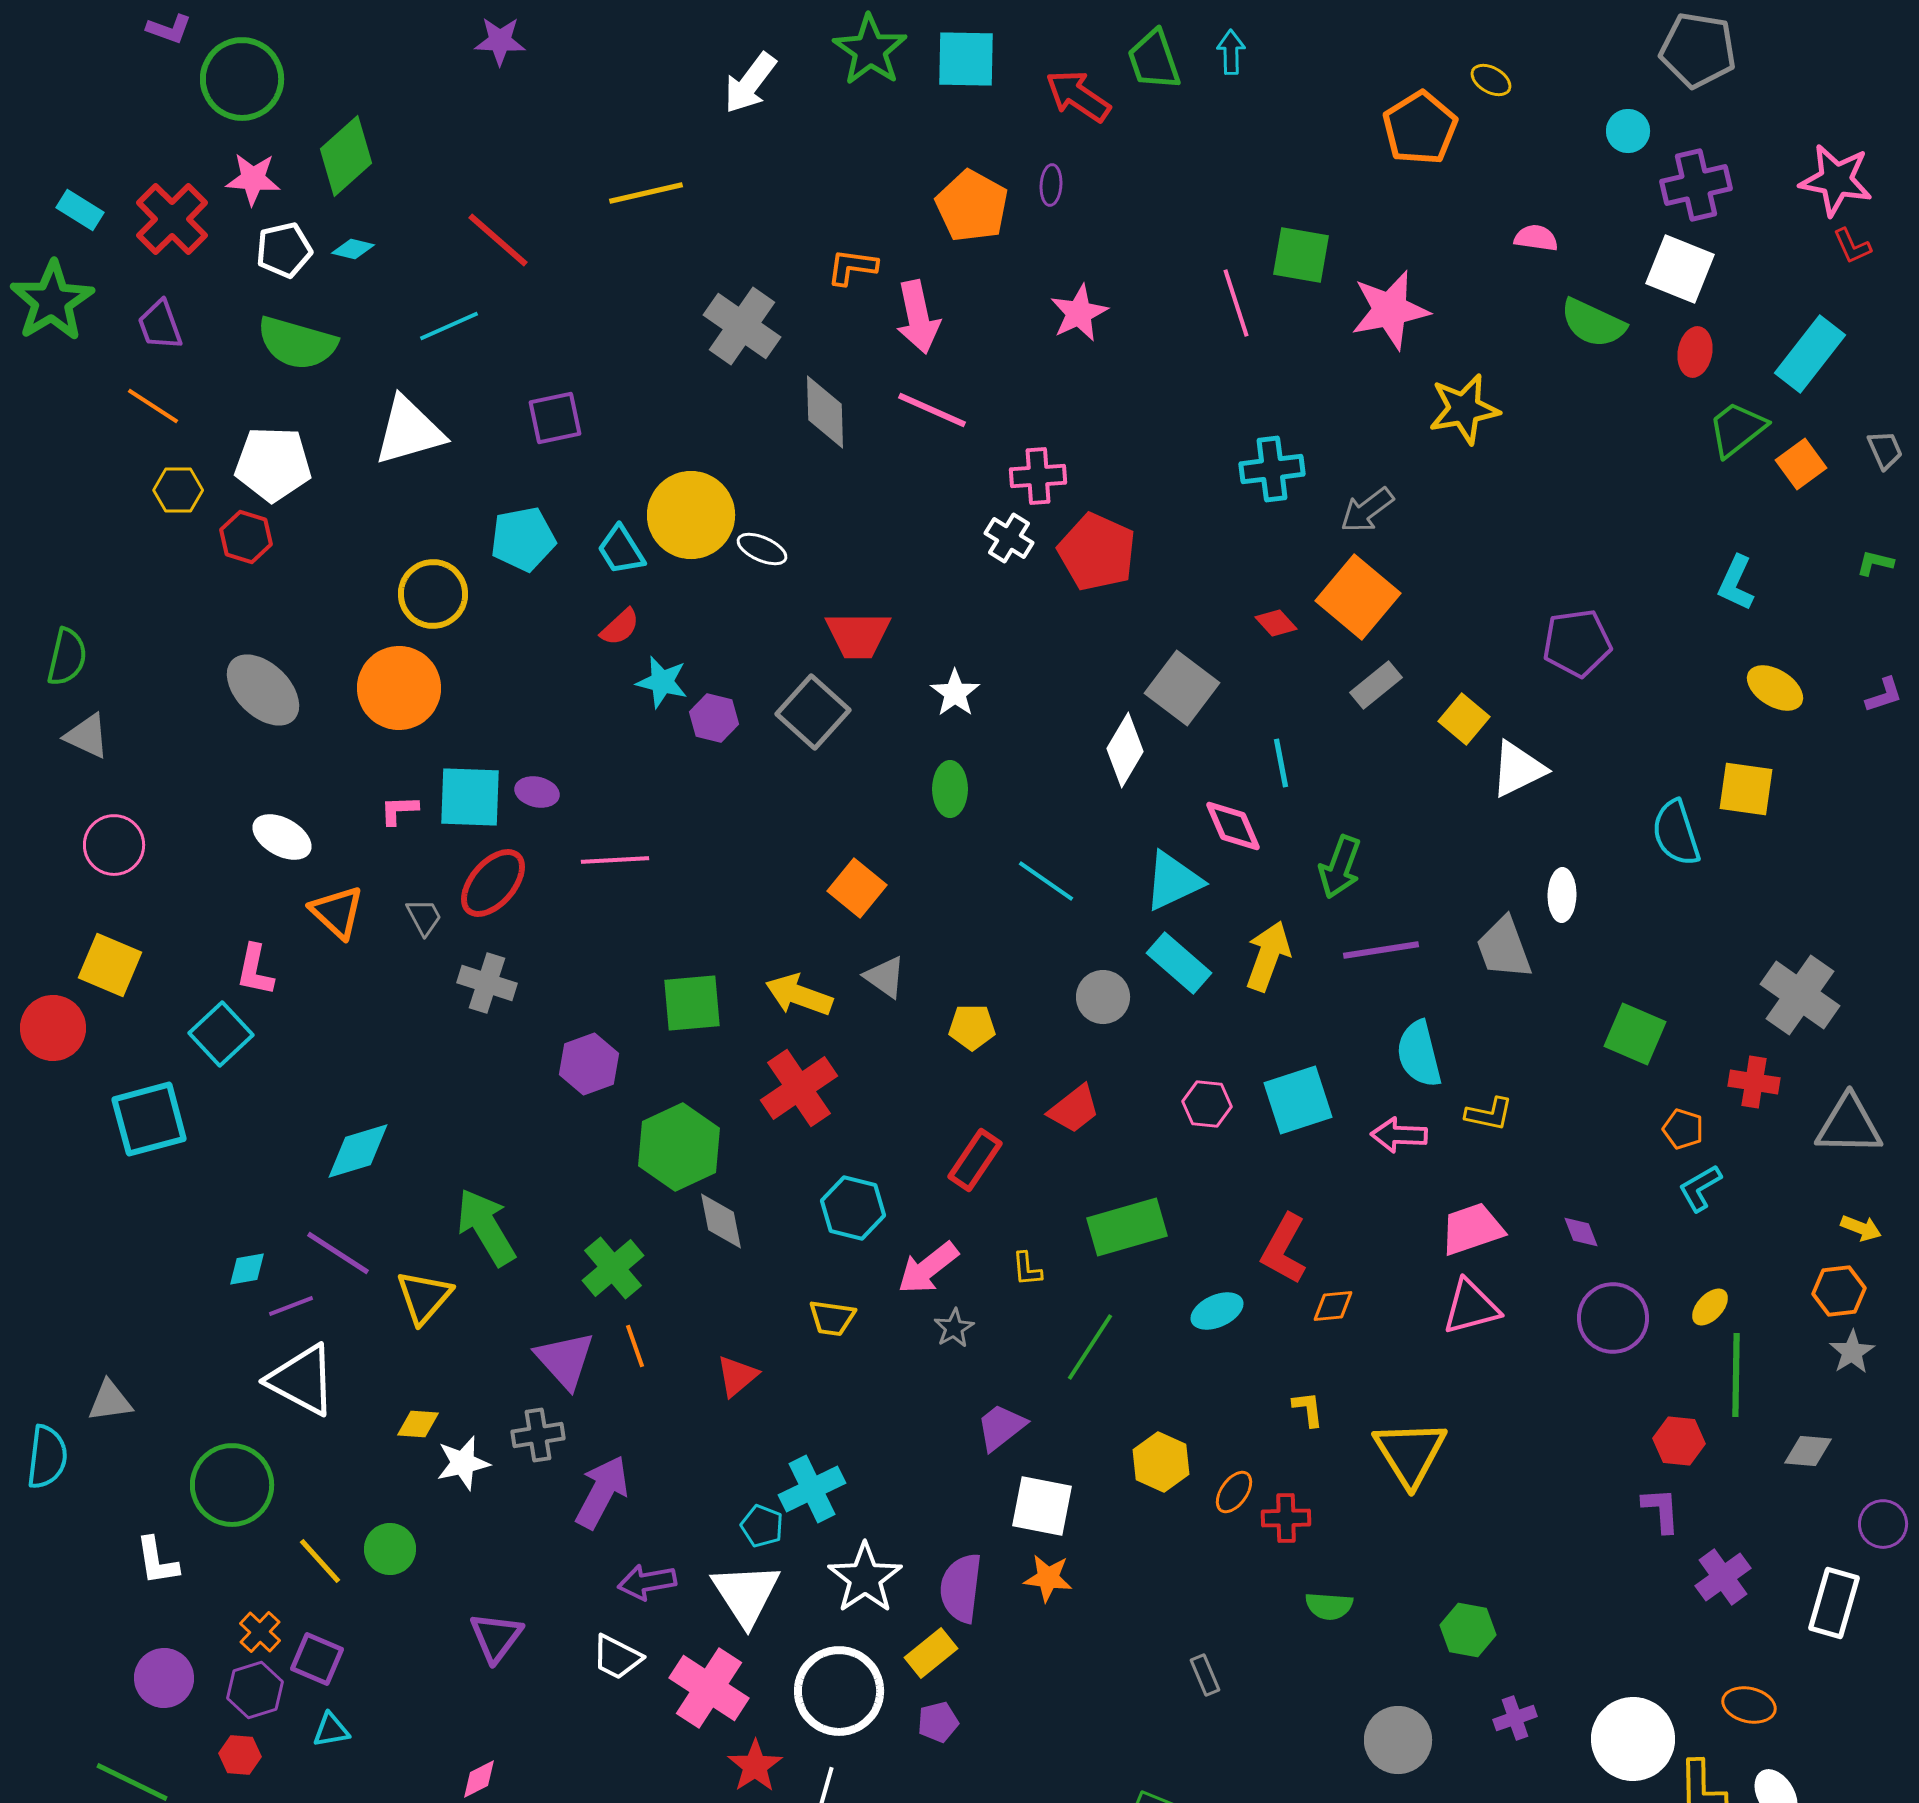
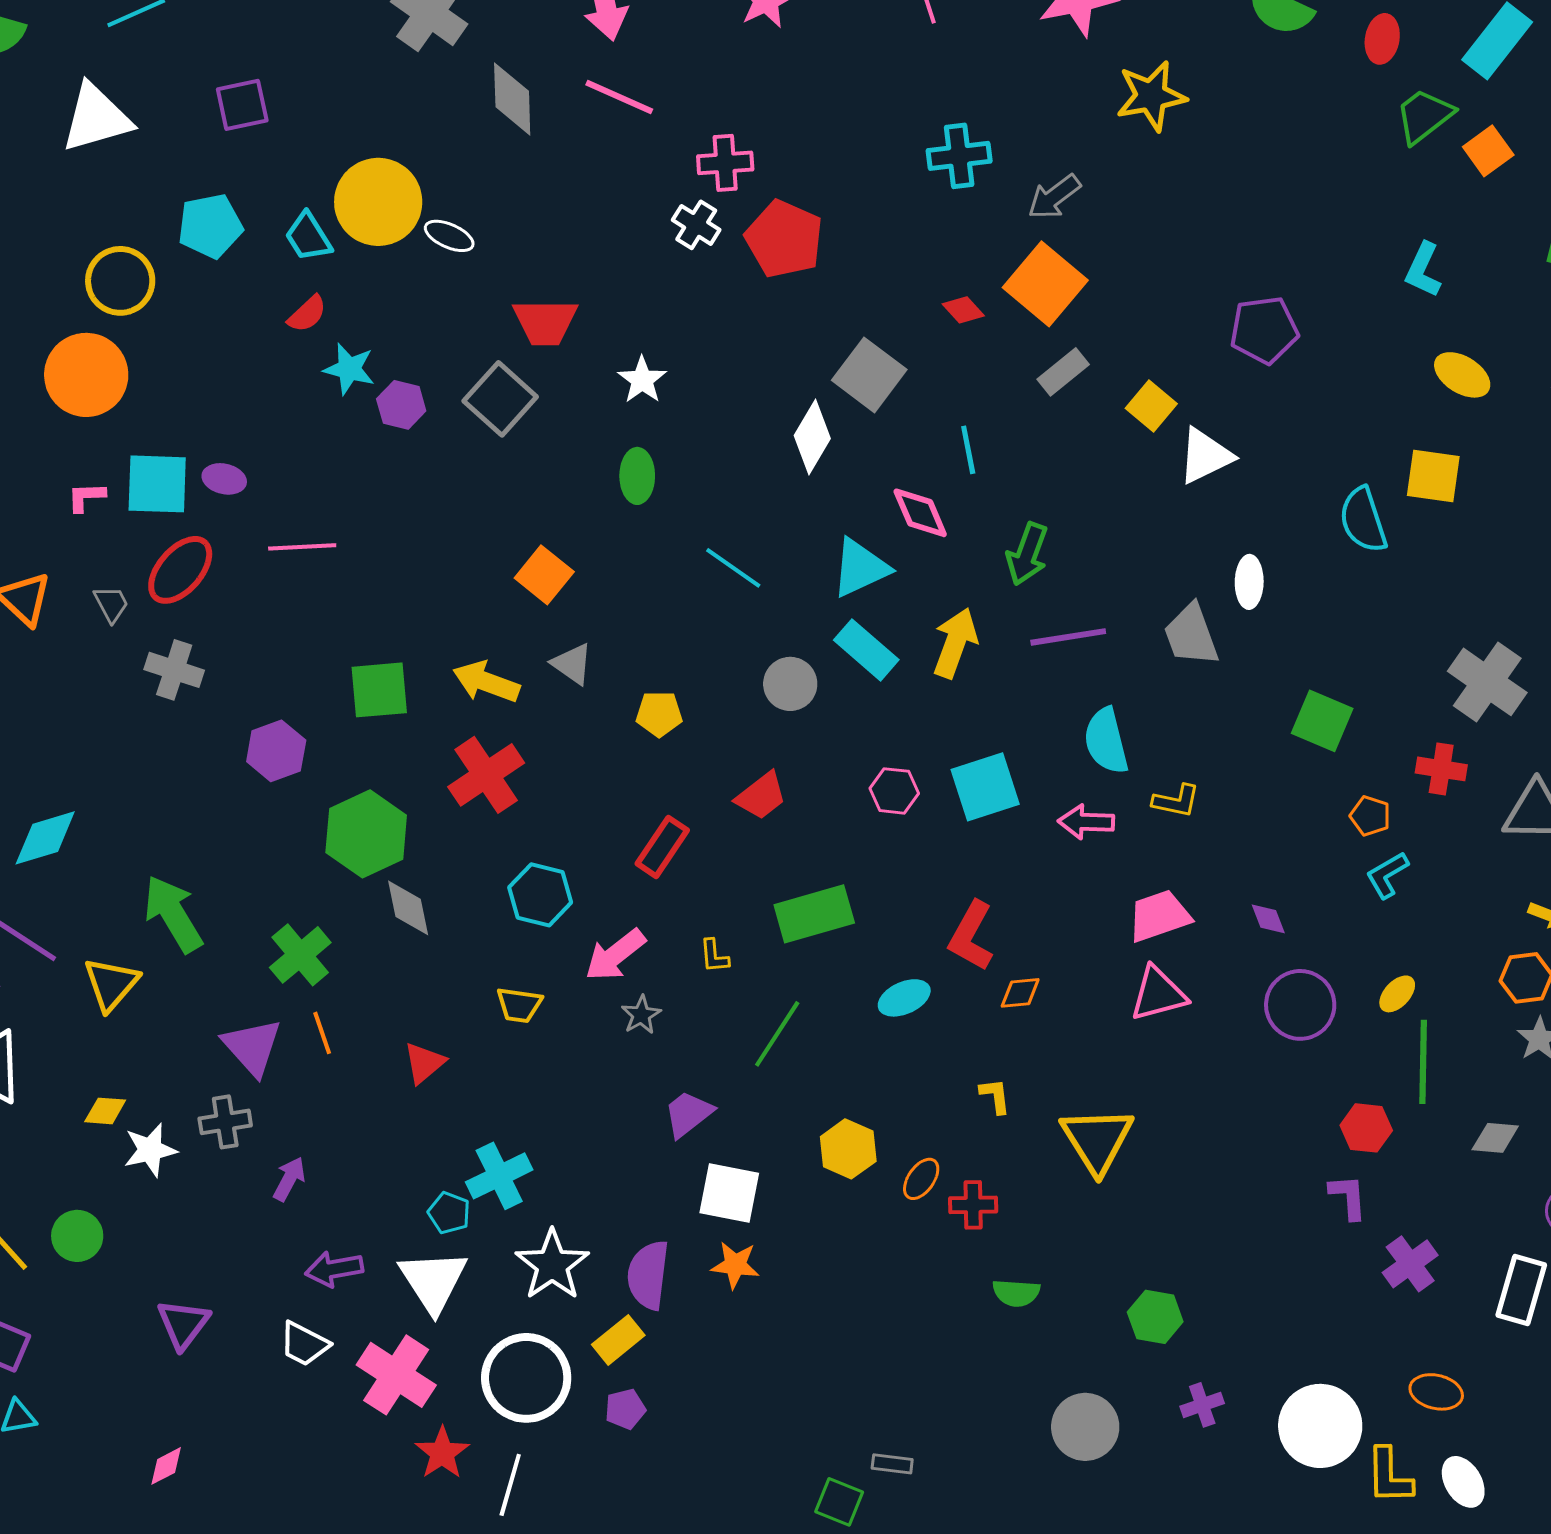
purple arrow: (602, 1492) -> (289, 1179), size x0.6
gray rectangle: (1205, 1675) -> (892, 1464), moved, turned -60

